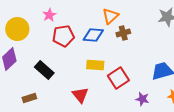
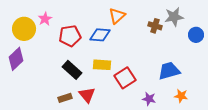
pink star: (49, 15) -> (45, 19), moved
brown cross: (123, 33) -> (155, 26), moved, turned 32
black rectangle: (44, 70) -> (72, 70), moved
brown rectangle: (29, 98) -> (65, 98), moved

